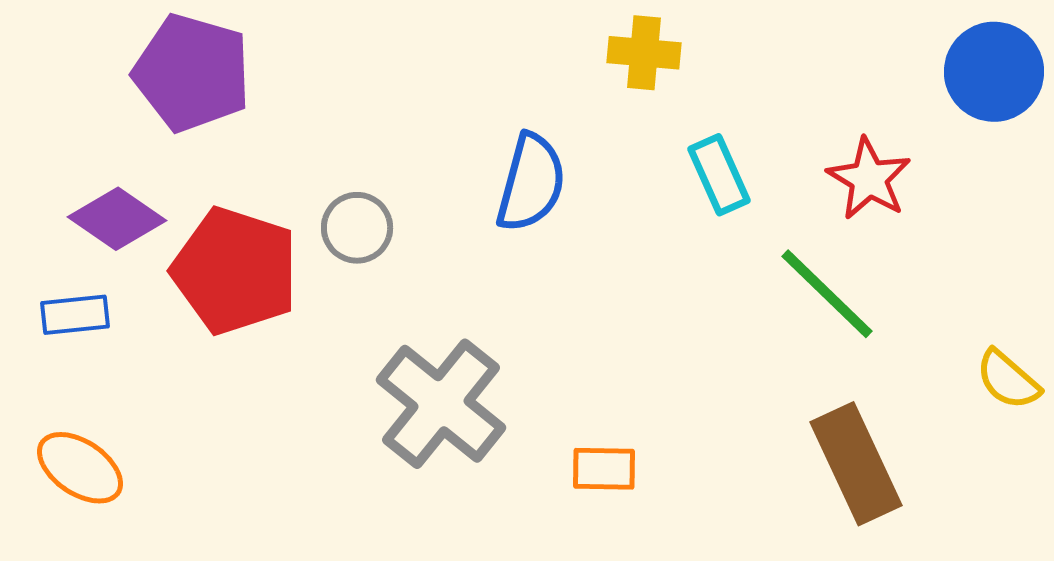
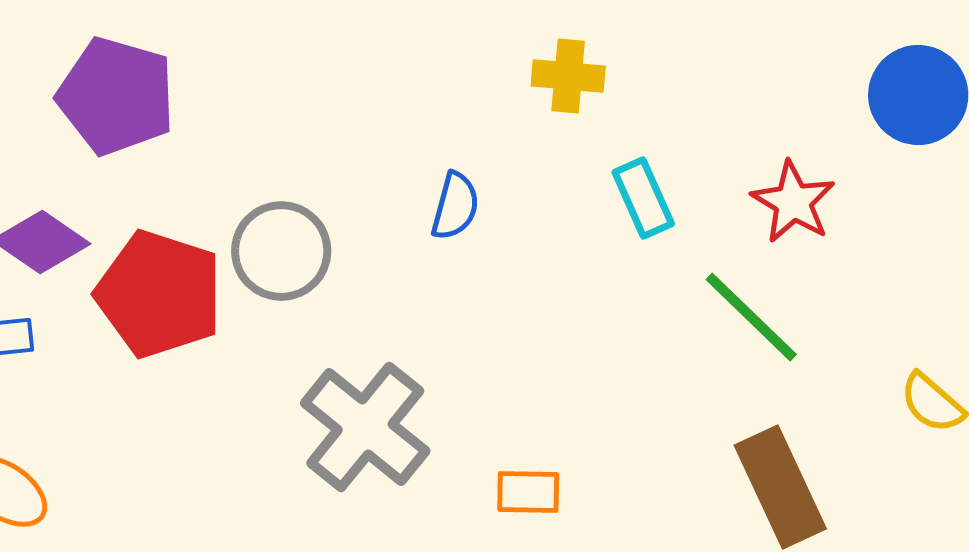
blue semicircle: (531, 183) -> (455, 206), size x0.7
gray circle: (357, 228) -> (281, 251), size x1.4

